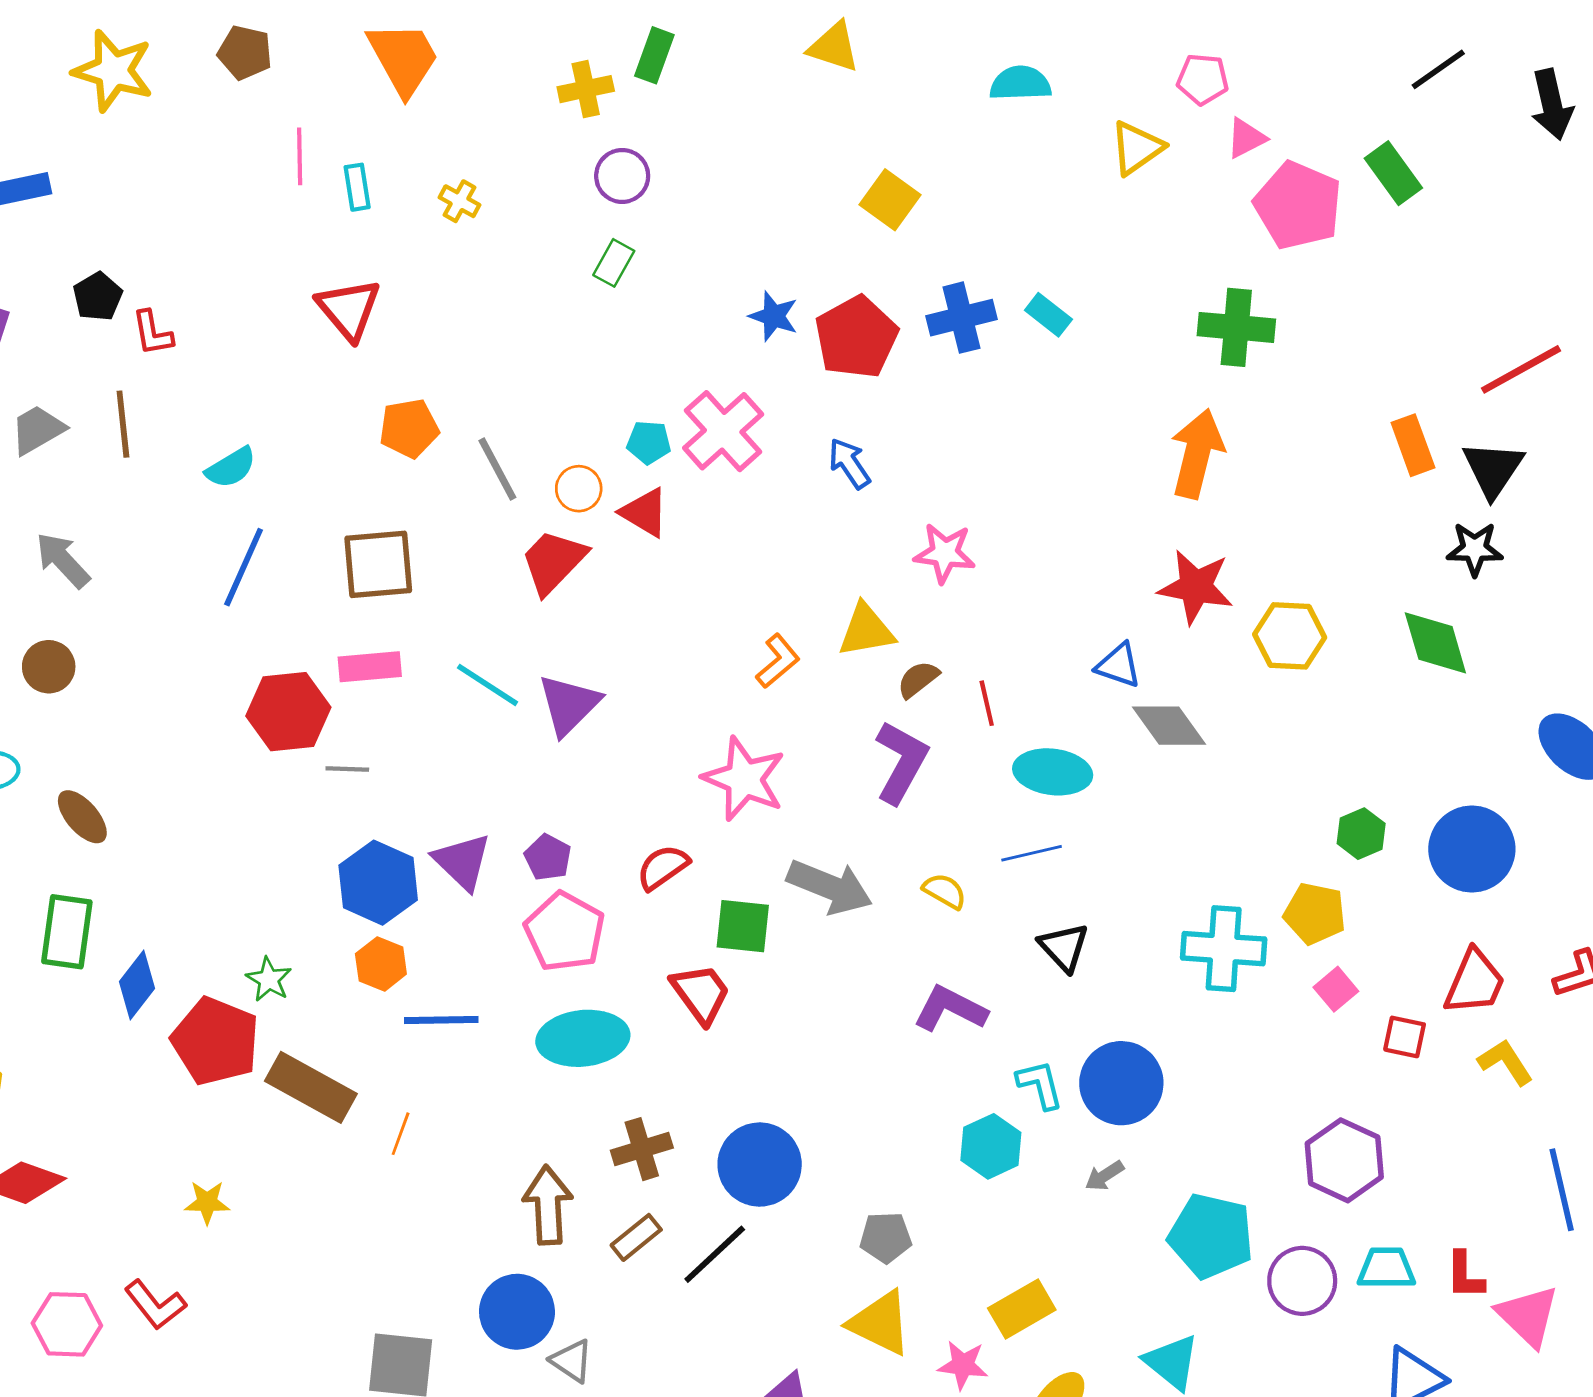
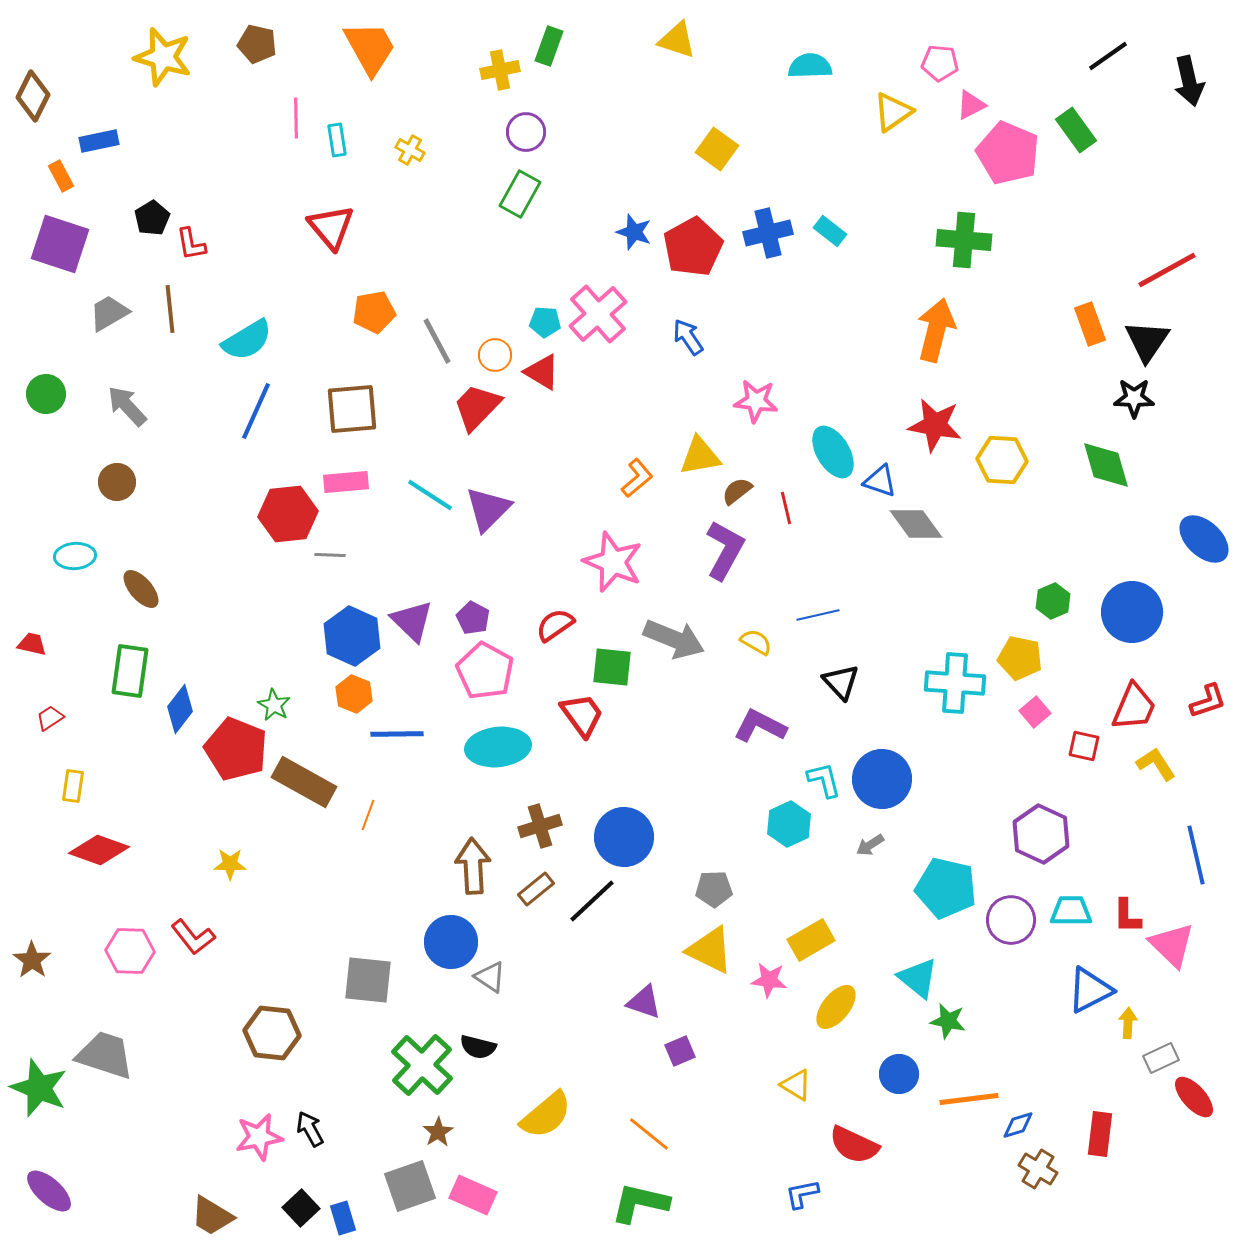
green rectangle: (614, 263) -> (520, 194), size x1.4
cyan semicircle: (231, 468) -> (247, 340), size x1.4
cyan ellipse: (1053, 772) -> (833, 452), moved, turned 52

